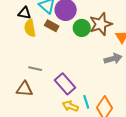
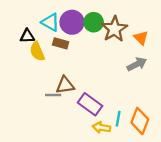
green circle: (82, 28) -> (94, 22), moved
brown triangle: (24, 89) -> (65, 85), moved
cyan line: (86, 102) -> (118, 119), turned 40

